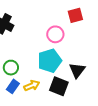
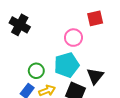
green circle: (11, 68) -> (36, 71), moved

